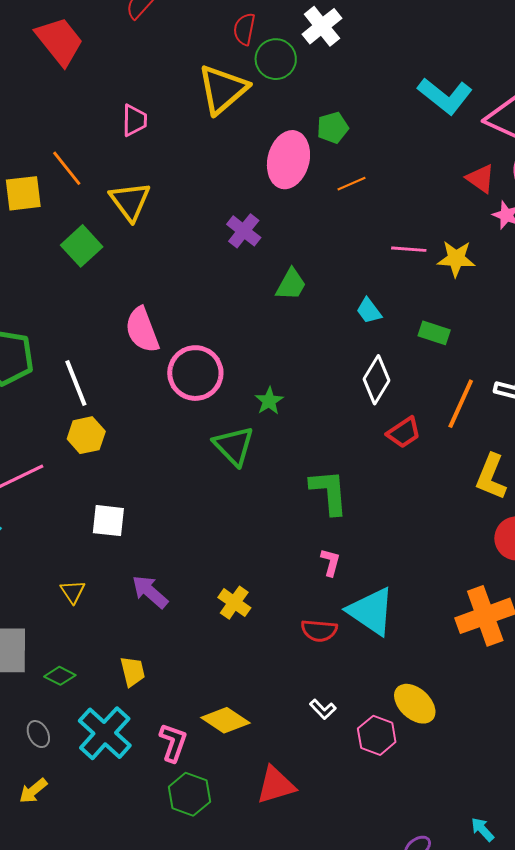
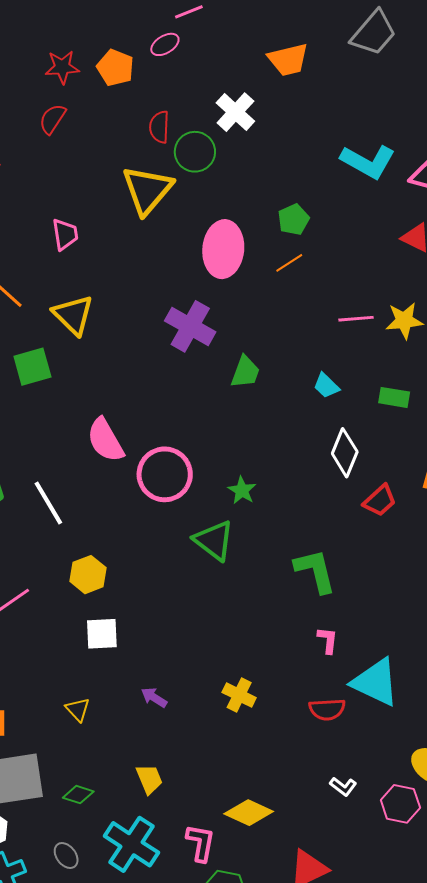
green pentagon: (333, 128) -> (294, 220), moved
purple cross: (244, 231) -> (190, 326), size x1.4
green square: (82, 246) -> (32, 367), turned 36
yellow hexagon: (86, 435) -> (88, 575), moved
purple arrow: (150, 592) -> (154, 698), size x0.7

